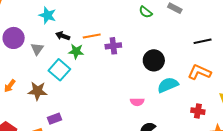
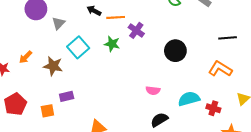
black arrow: (63, 36) -> (94, 11), moved
purple cross: (113, 46) -> (136, 30), turned 35
green star: (76, 51) -> (112, 44), moved
cyan semicircle: (168, 85) -> (189, 99), moved

